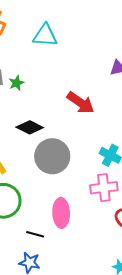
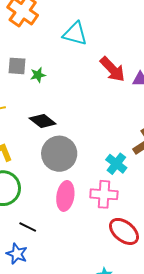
red arrow: (81, 103) -> (112, 69), moved
pink ellipse: (61, 213) -> (65, 196), moved

